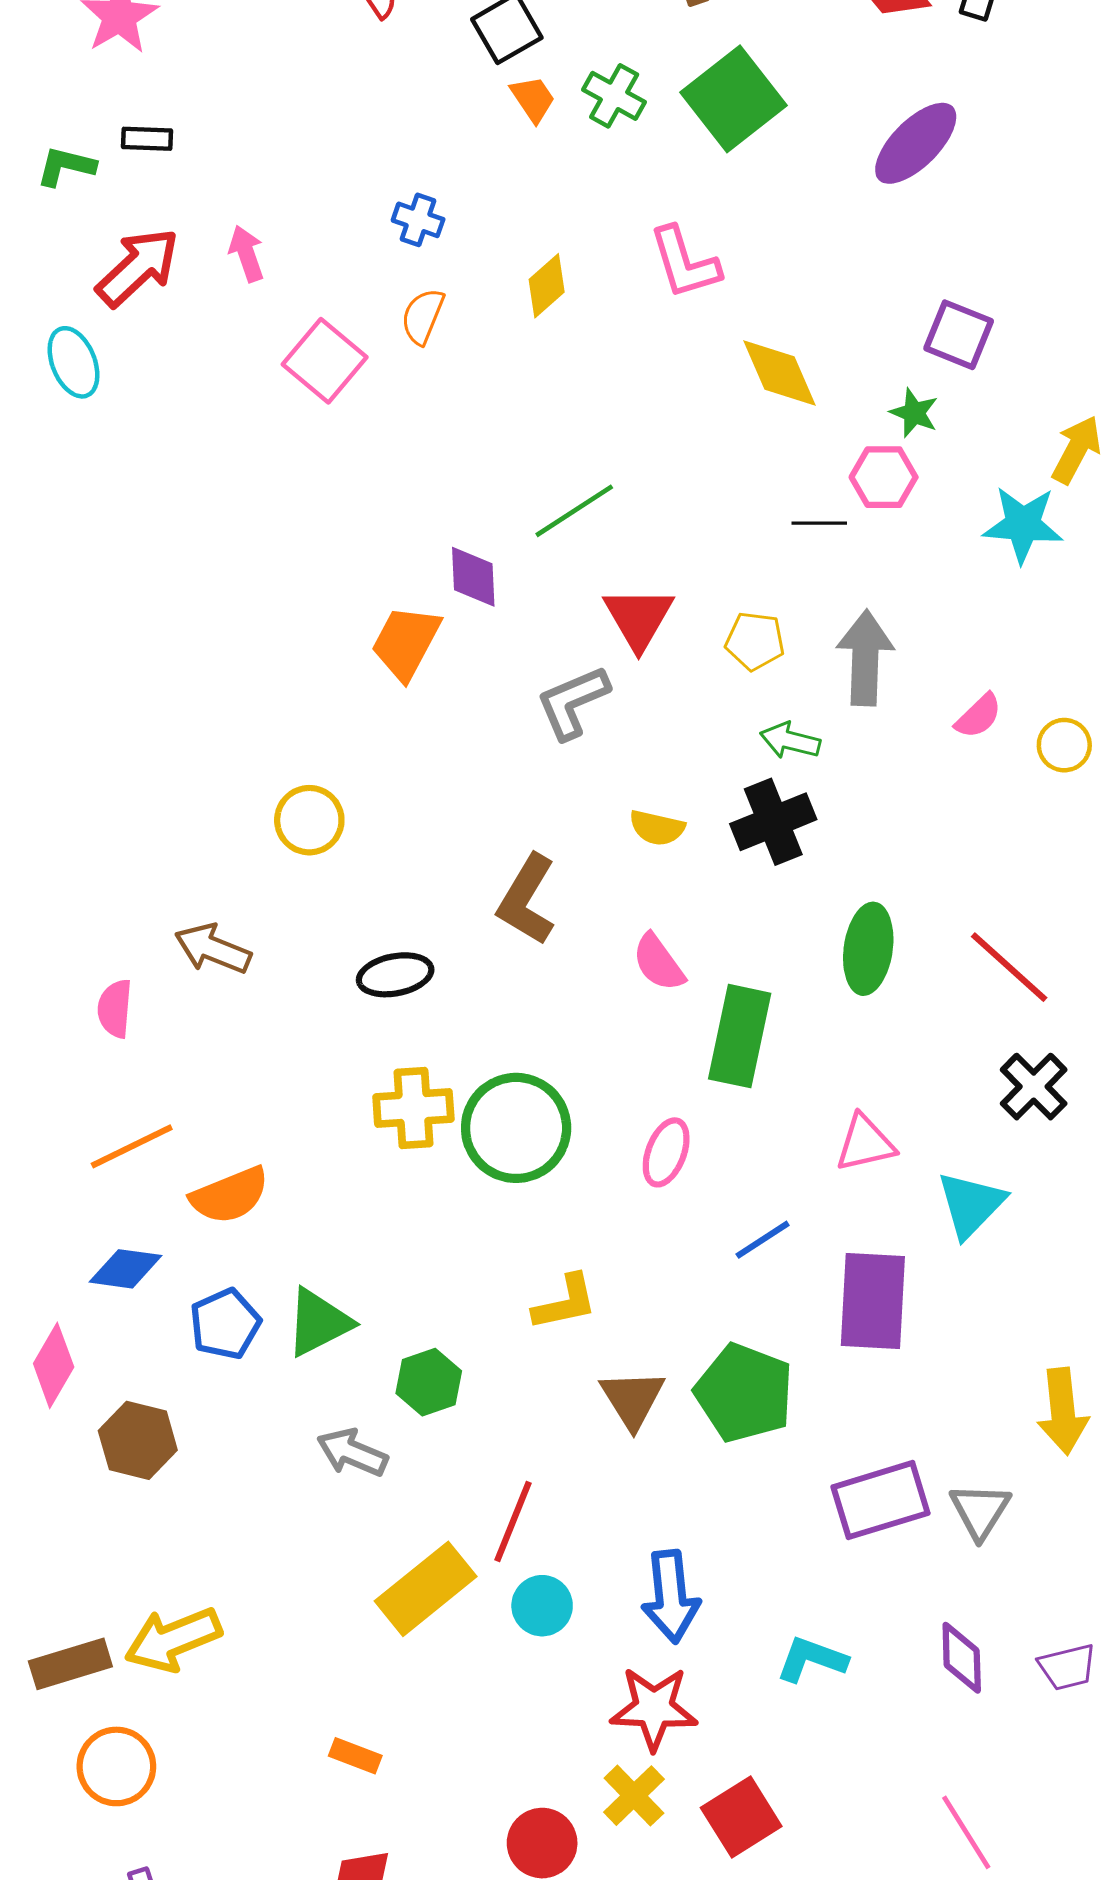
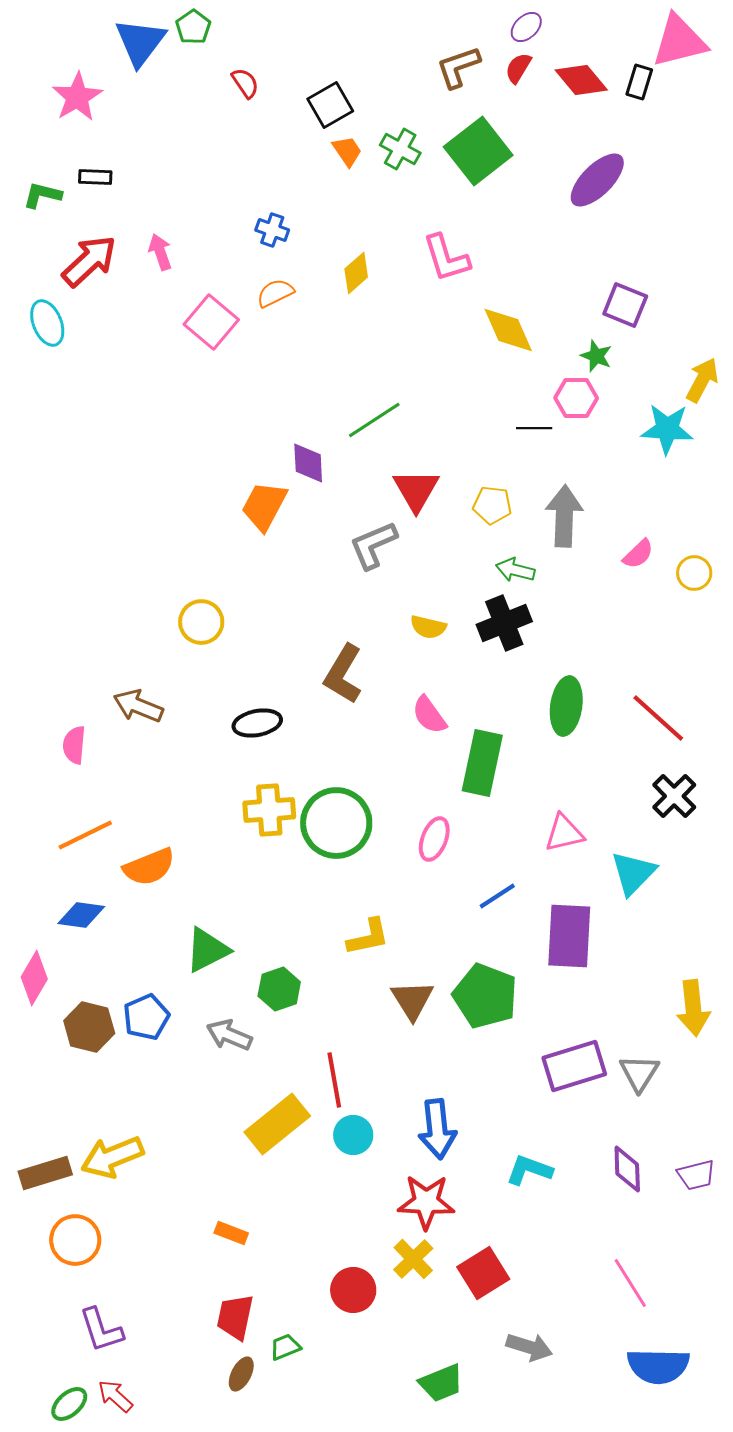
orange semicircle: (423, 316) -> (275, 293), turned 42
blue pentagon: (225, 1324) -> (146, 1017), moved
red line: (513, 1521) -> (334, 1080), turned -32

